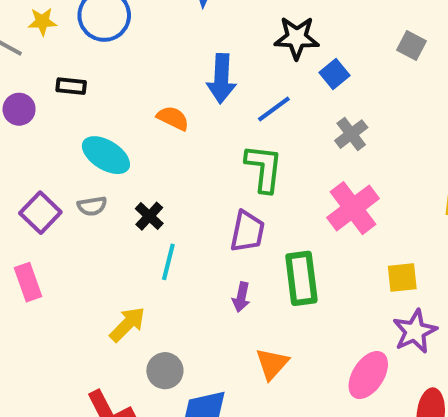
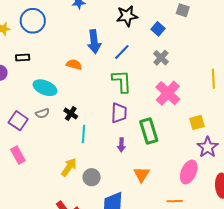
blue square: (335, 74) -> (158, 29), moved
gray circle: (165, 371) -> (92, 177), moved

